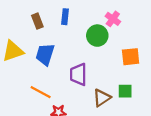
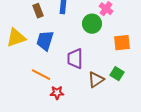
green square: (125, 91) -> (117, 74), turned 32

